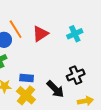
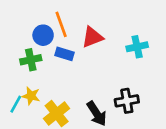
blue rectangle: (27, 78) -> (65, 54), moved

